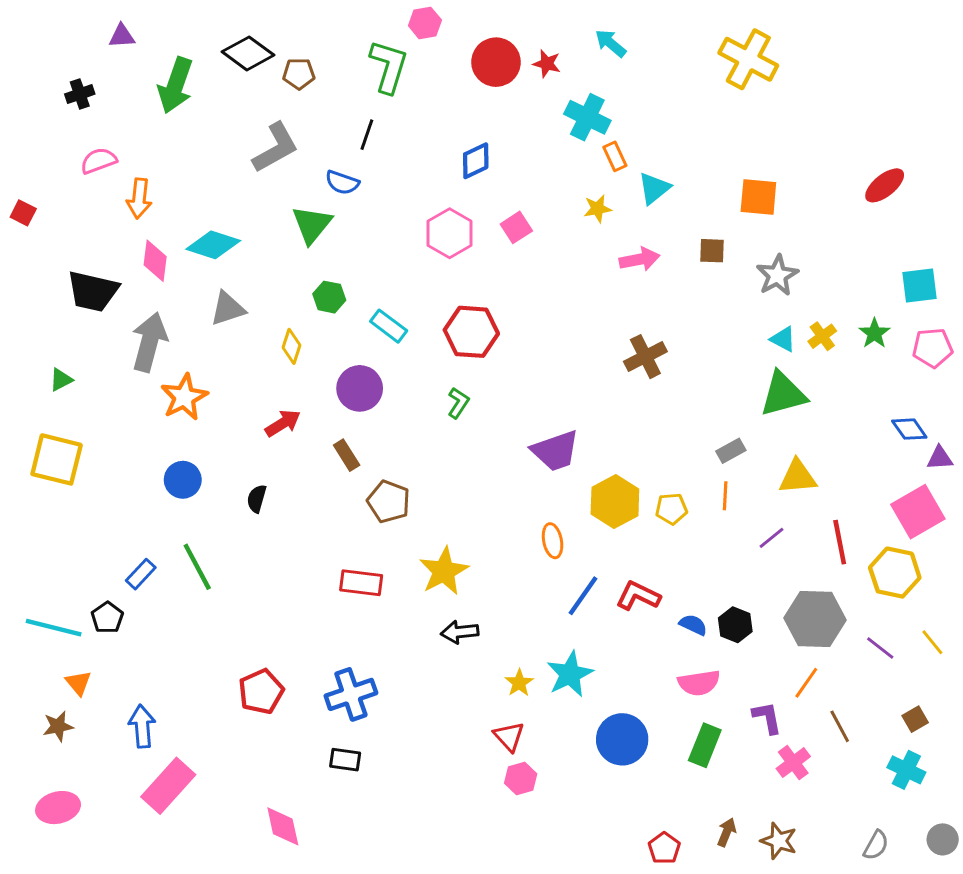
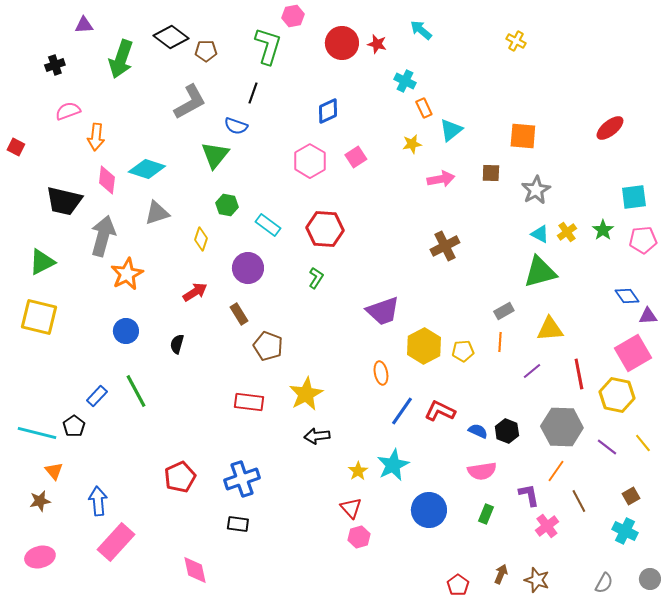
yellow cross: (748, 59) -> (516, 41), size x0.5
cyan cross: (587, 117) -> (405, 81), size x0.7
green triangle: (61, 380) -> (42, 262), size x1.6
green rectangle: (705, 745) -> (486, 514), size x0.7

